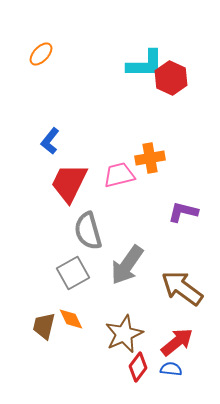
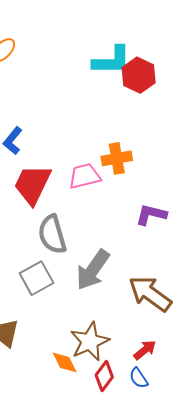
orange diamond: (71, 319) -> (65, 362), moved
red arrow: (177, 342) -> (145, 350), size x0.7
blue semicircle: (171, 369) -> (139, 378), turned -130

